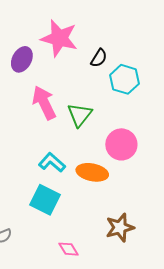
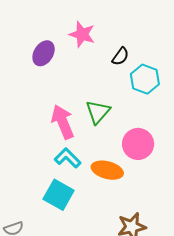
pink star: (59, 38) -> (82, 34), size x0.7
pink arrow: (44, 103) -> (63, 122), moved

